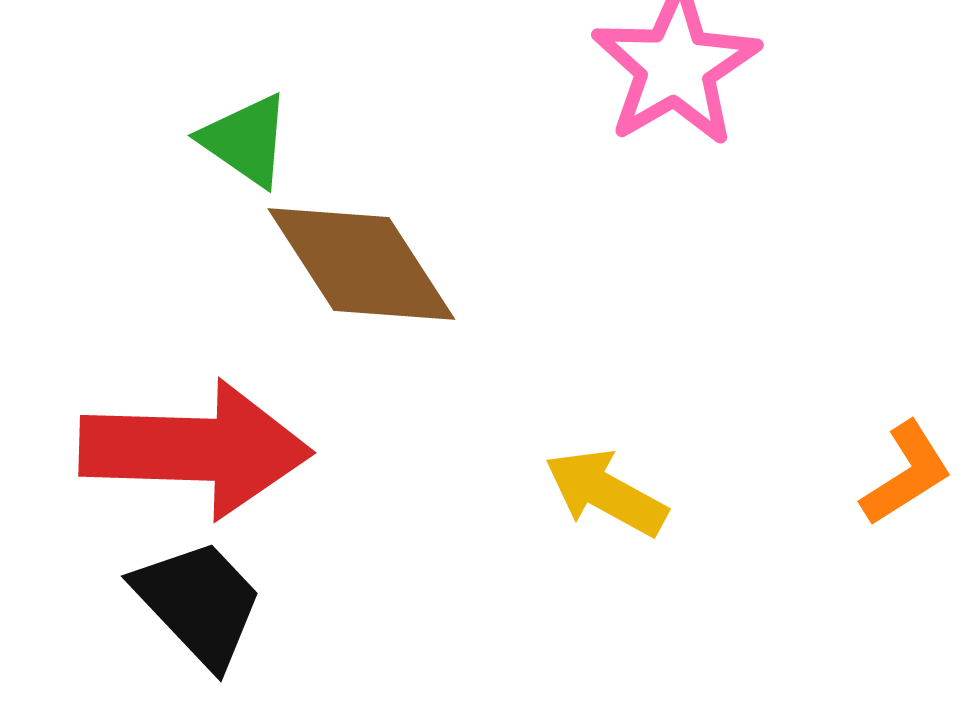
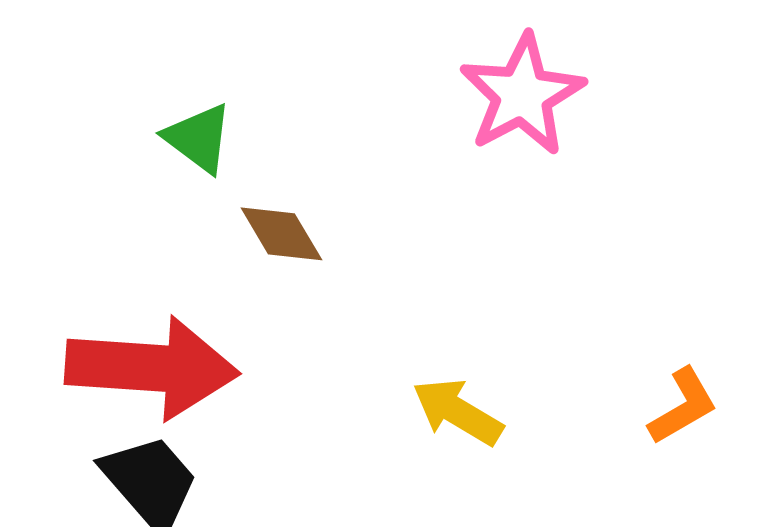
brown diamond: (361, 264) -> (281, 234), size x0.6

